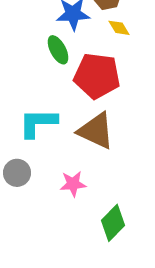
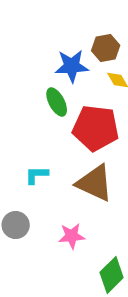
cyan L-shape: (38, 123) -> (37, 175), size x0.6

